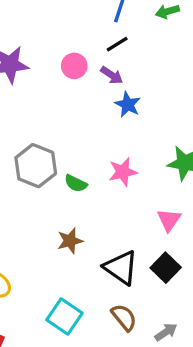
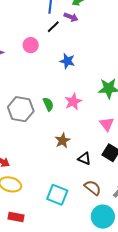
purple arrow: (112, 75) -> (71, 17), moved
green semicircle: (76, 183) -> (48, 104), moved, turned -128
brown star: (70, 241) -> (63, 141), moved
black triangle: (121, 268) -> (84, 159), size x0.6

